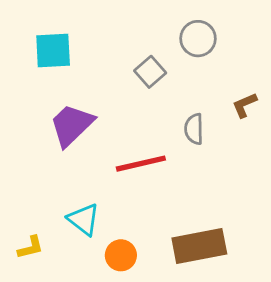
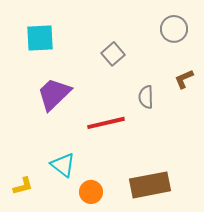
gray circle: (198, 39) -> (174, 29), moved

